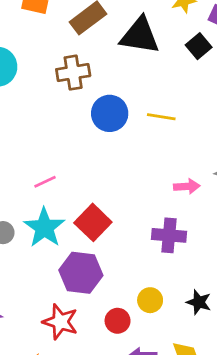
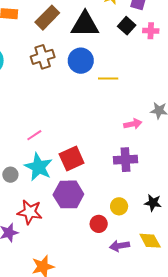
blue circle: (110, 113) -> (81, 61), moved
red square: (93, 222) -> (72, 158), turned 30
red star: (60, 322) -> (30, 212), moved

